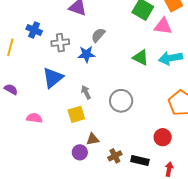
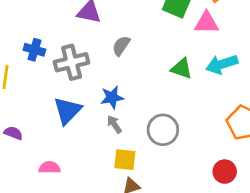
gray cross: (60, 43) -> (72, 62), size x1.4
blue star: (86, 54) -> (112, 97), moved
yellow square: (76, 114) -> (125, 160), moved, turned 30

